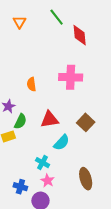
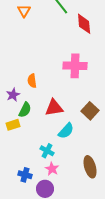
orange semicircle: (31, 84) -> (32, 81), moved

